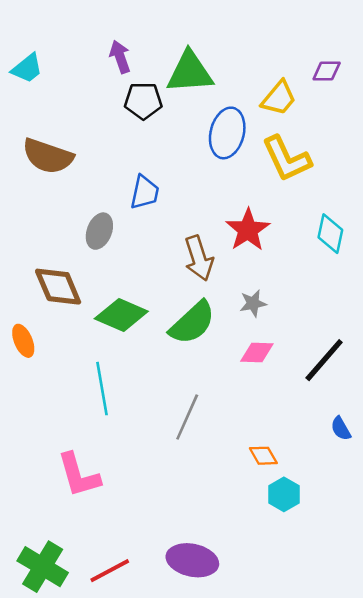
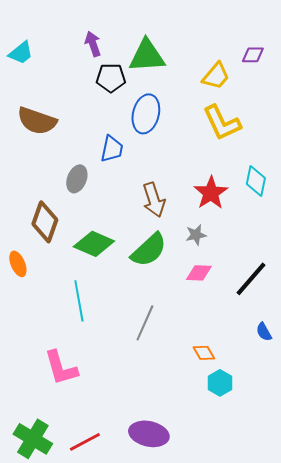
blue ellipse: (227, 133) -> (146, 114), moved
red star: (248, 230) -> (211, 193), moved
brown diamond: (58, 287) -> (45, 222), turned 42

